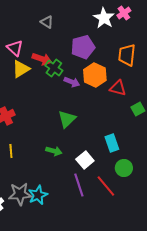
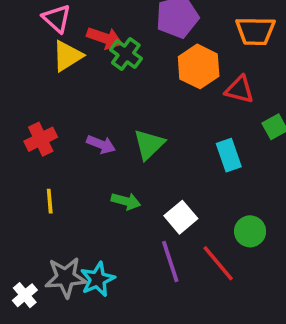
orange trapezoid: (127, 55) -> (255, 31), turned -95
purple arrow: (72, 82) -> (101, 144), moved
cyan rectangle: (112, 143) -> (229, 155), moved

